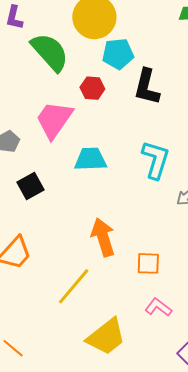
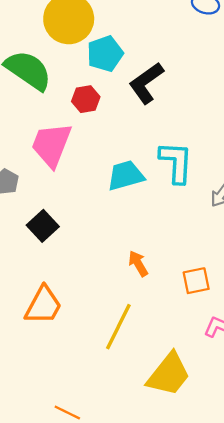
black L-shape: (147, 87) -> (146, 83), turned 54
cyan trapezoid: (90, 159) -> (126, 175), moved
orange arrow: (103, 237) -> (138, 264), size x0.6

